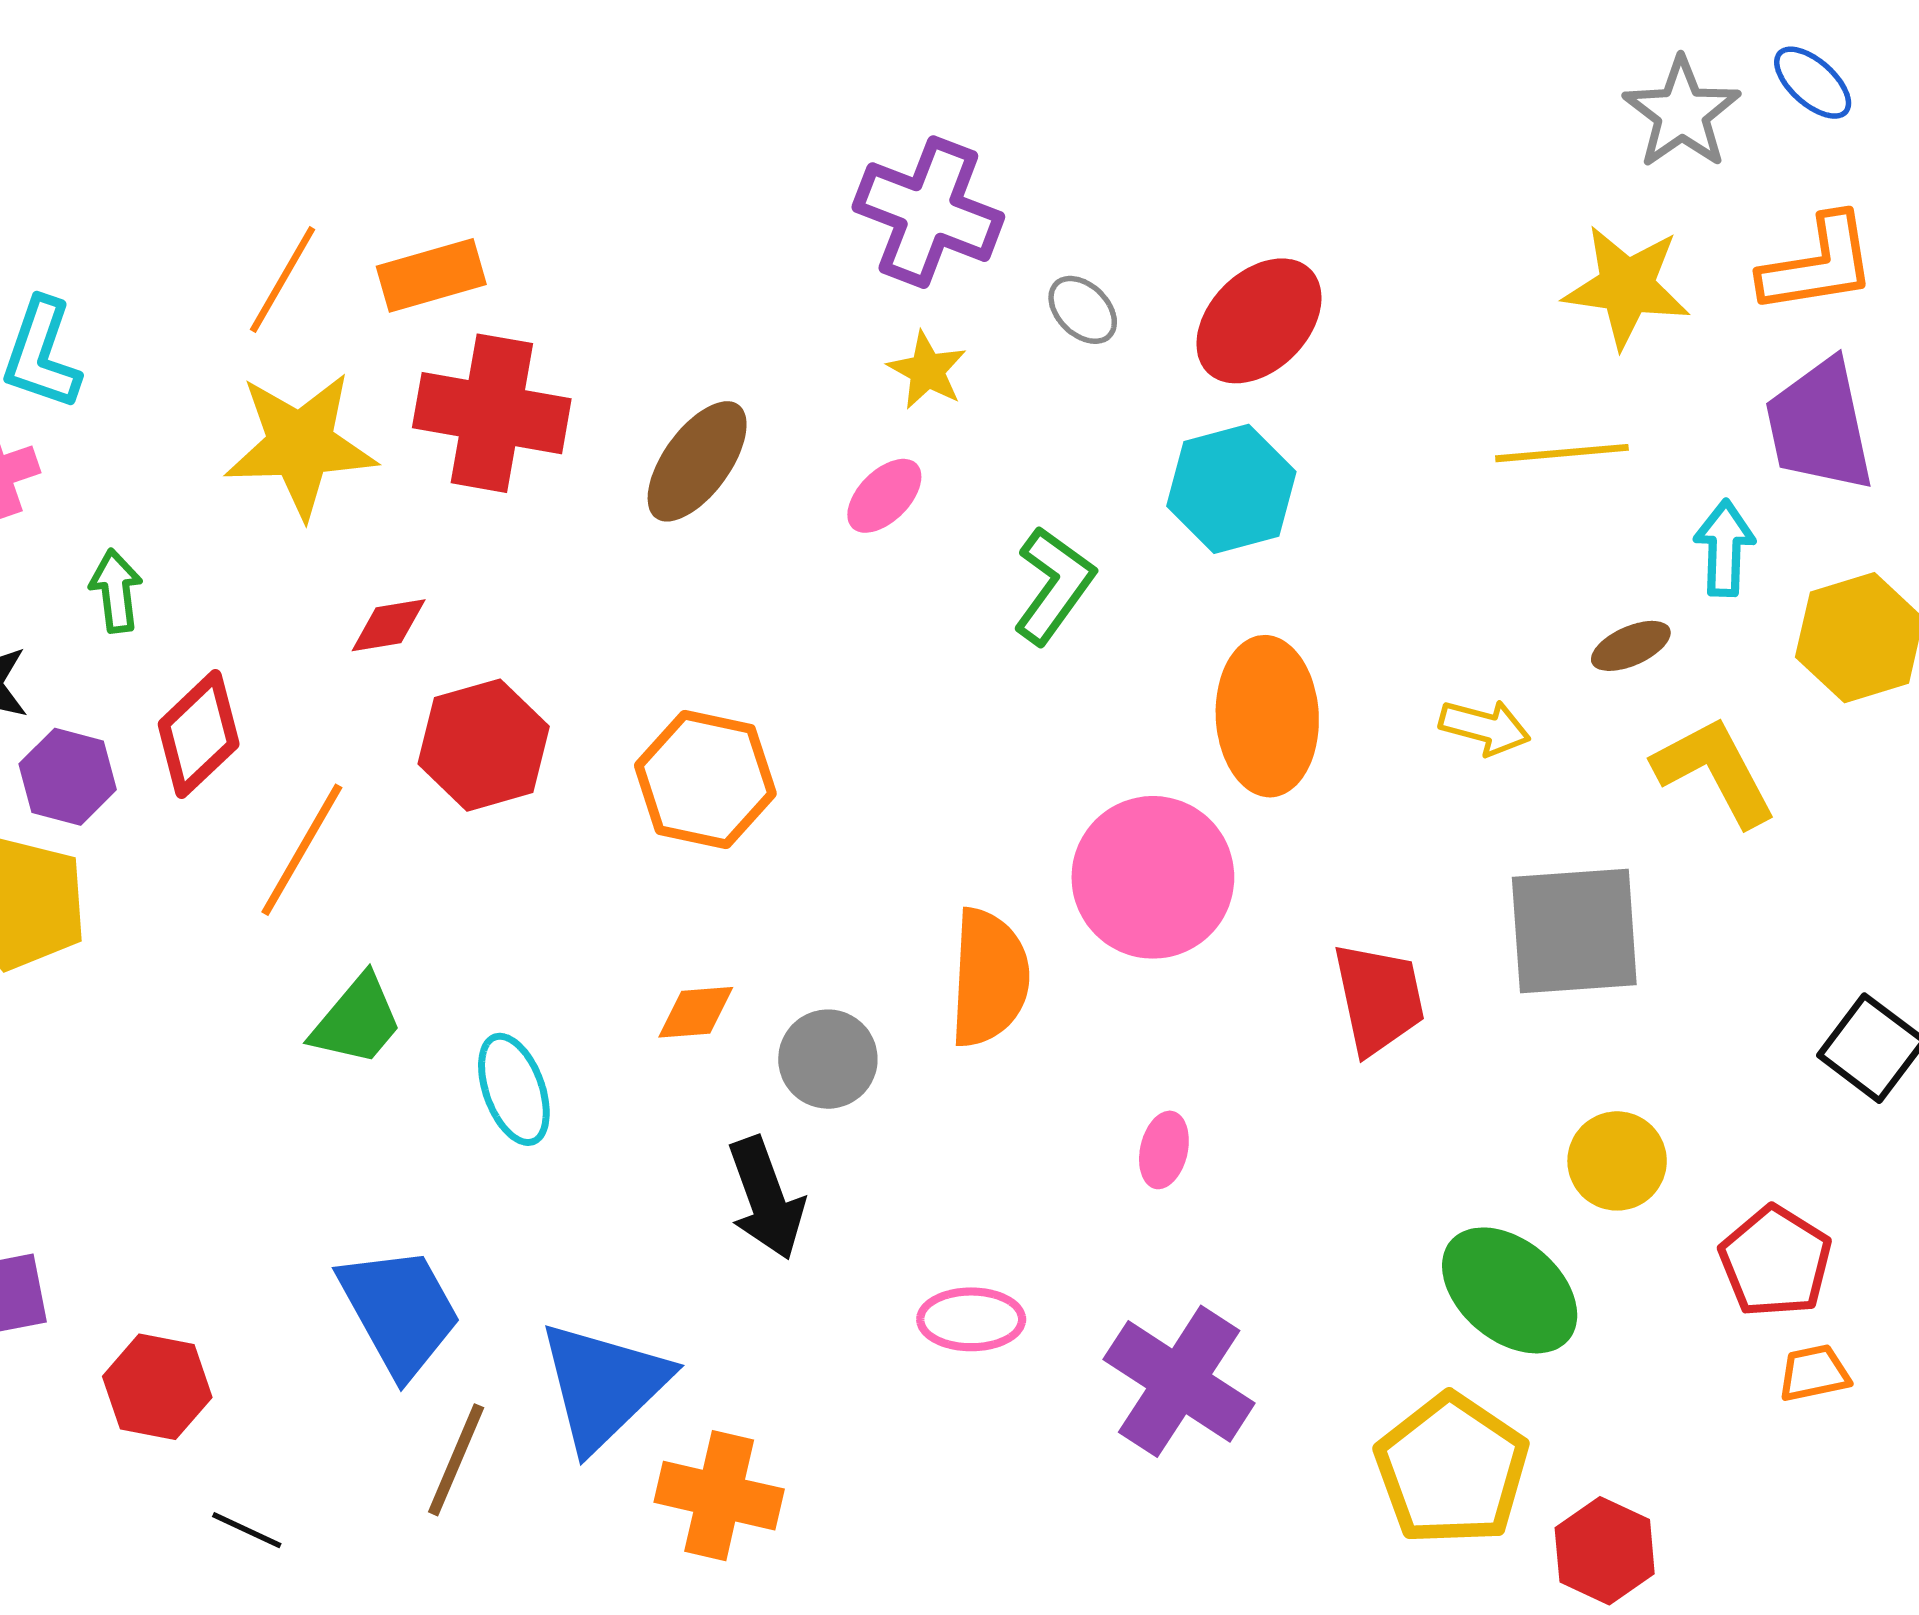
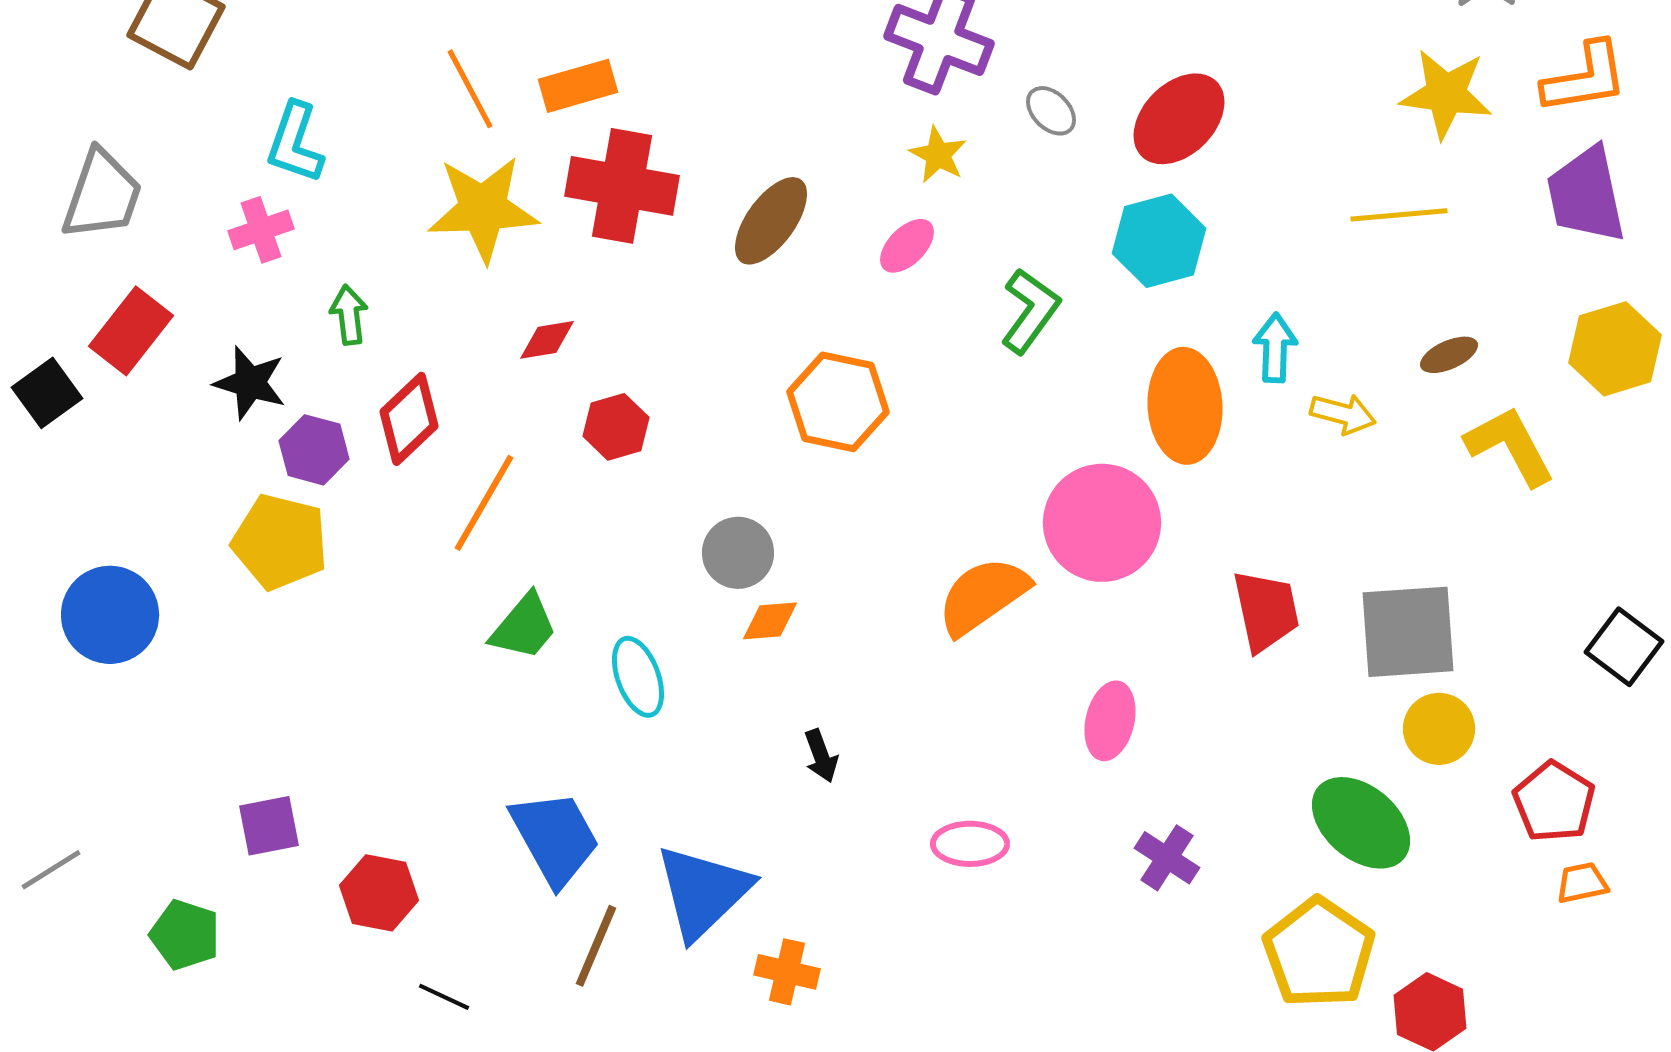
orange line: (283, 280) -> (470, 89), turned -58
cyan arrow: (1724, 548) -> (1275, 348), moved
red hexagon: (484, 745) -> (616, 427), size x0.7
orange hexagon: (705, 780) -> (838, 402), moved
gray square: (1574, 931) -> (1408, 632), moved
orange semicircle: (989, 978) -> (983, 596), turned -128
gray circle: (828, 1059) -> (738, 553), moved
pink ellipse: (1164, 1150) -> (1110, 721), size x1.4
black arrow: (766, 1198) -> (821, 756), size x0.6
purple cross: (1179, 1381) -> (1167, 858), moved, size x0.6
orange cross: (719, 1496) -> (787, 972), size x0.7

